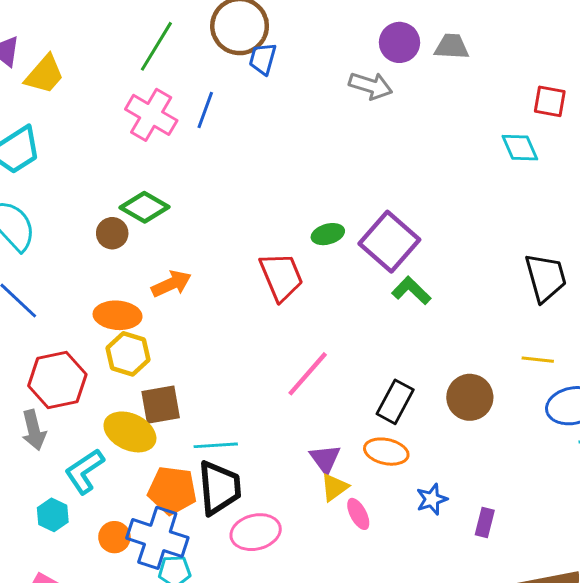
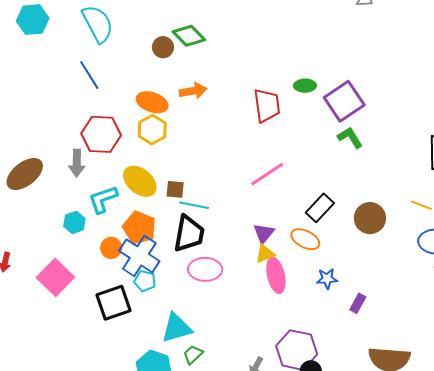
brown square: (161, 405) -> (175, 189), moved, size x0.7
orange pentagon: (172, 490) -> (139, 228), moved
pink ellipse: (358, 514) -> (276, 275), size x1.6

